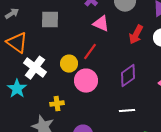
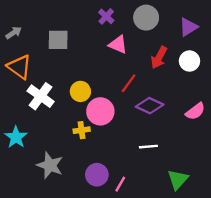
red line: (90, 52) -> (129, 83), moved
purple diamond: (128, 76) -> (150, 106), turned 60
cyan star: (17, 89) -> (16, 137), moved
yellow cross: (57, 104) -> (82, 130), moved

